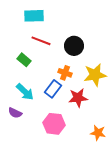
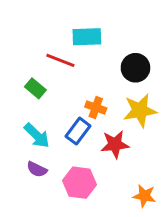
cyan rectangle: (34, 16) -> (87, 37), moved
black circle: (74, 46) -> (135, 68), moved
purple semicircle: (15, 113) -> (37, 169), moved

